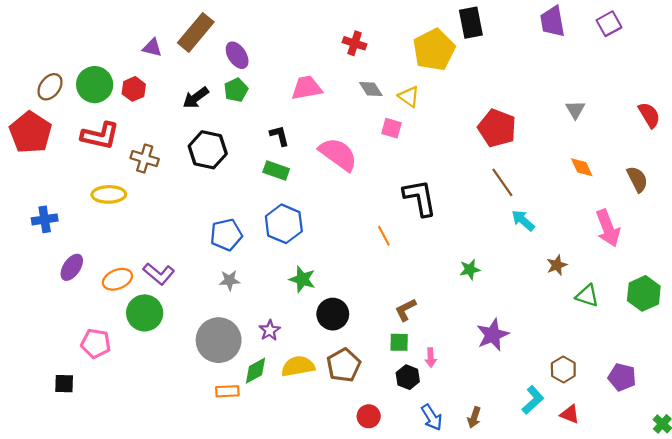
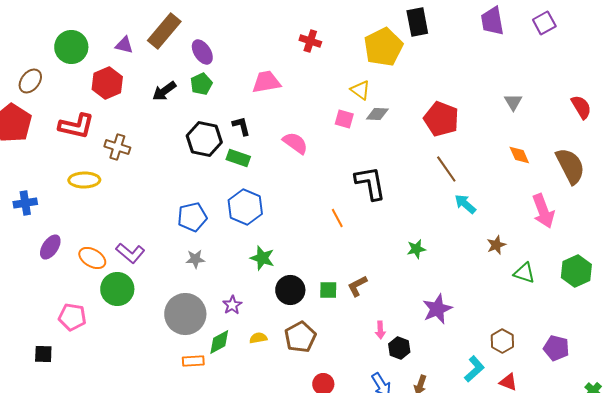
green circle: (95, 85) -> (71, 47), moved
red hexagon: (134, 89) -> (107, 83), size x1.4
gray diamond: (371, 89) -> (377, 114), moved, turned -55
black hexagon: (208, 150) -> (204, 139), moved
pink semicircle: (338, 154) -> (295, 143), size x0.7
brown semicircle: (637, 179) -> (570, 166), size x1.5
orange ellipse: (117, 279) -> (92, 258), turned 52
green square: (399, 342) -> (328, 290), moved
yellow semicircle: (298, 366) -> (258, 338), size x0.6
black hexagon: (408, 377) -> (399, 348), moved

